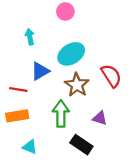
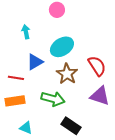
green arrow: (61, 114) -> (53, 99), turned 105
purple triangle: (100, 118) -> (100, 96), moved, size x1.5

